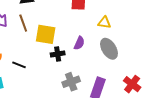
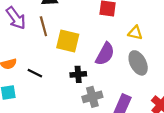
purple semicircle: (79, 43) -> (105, 54), size x1.5
black cross: (58, 54) -> (78, 74), moved

